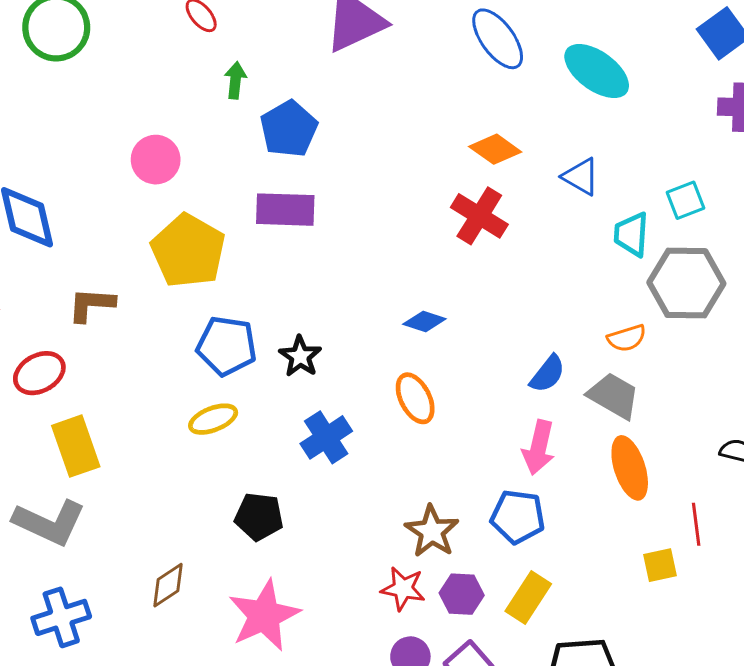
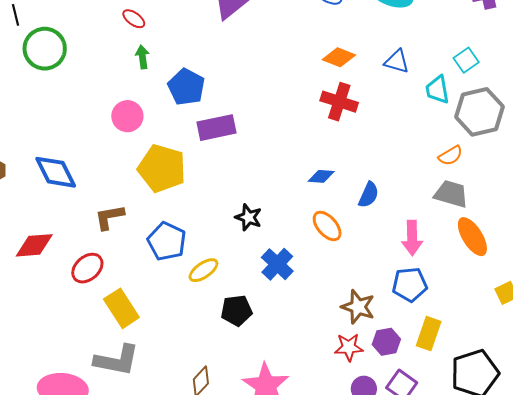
green arrow: (235, 80) -> (142, 57), moved
blue pentagon: (289, 129) -> (186, 87), moved
blue pentagon: (227, 346) -> (167, 241), moved, turned 30
blue semicircle: (548, 374) -> (369, 195), moved
black pentagon: (259, 517) -> (237, 310), moved

